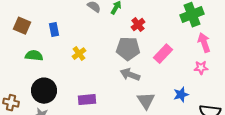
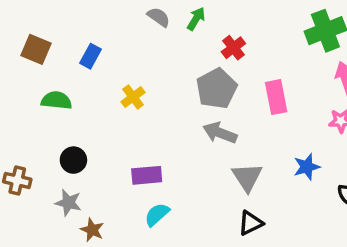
blue rectangle: (54, 30) -> (90, 56), turned 40
gray pentagon: (128, 49) -> (216, 89), turned -30
pink rectangle: (163, 54) -> (276, 97), turned -54
black circle: (44, 91) -> (73, 160), size x0.6

